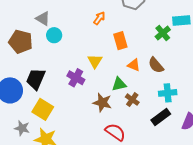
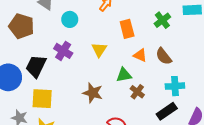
green cross: (163, 33) -> (162, 20), moved
cyan circle: (54, 35) -> (70, 19), moved
purple cross: (76, 78) -> (63, 51), moved
brown star: (102, 103) -> (93, 93), moved
yellow square: (43, 109) -> (42, 99), turned -30

